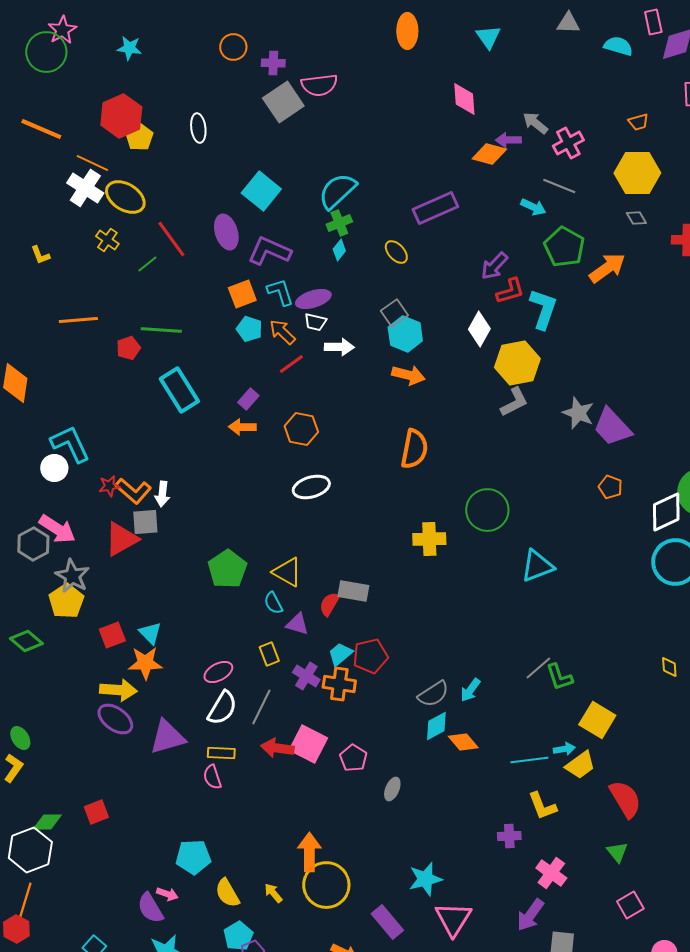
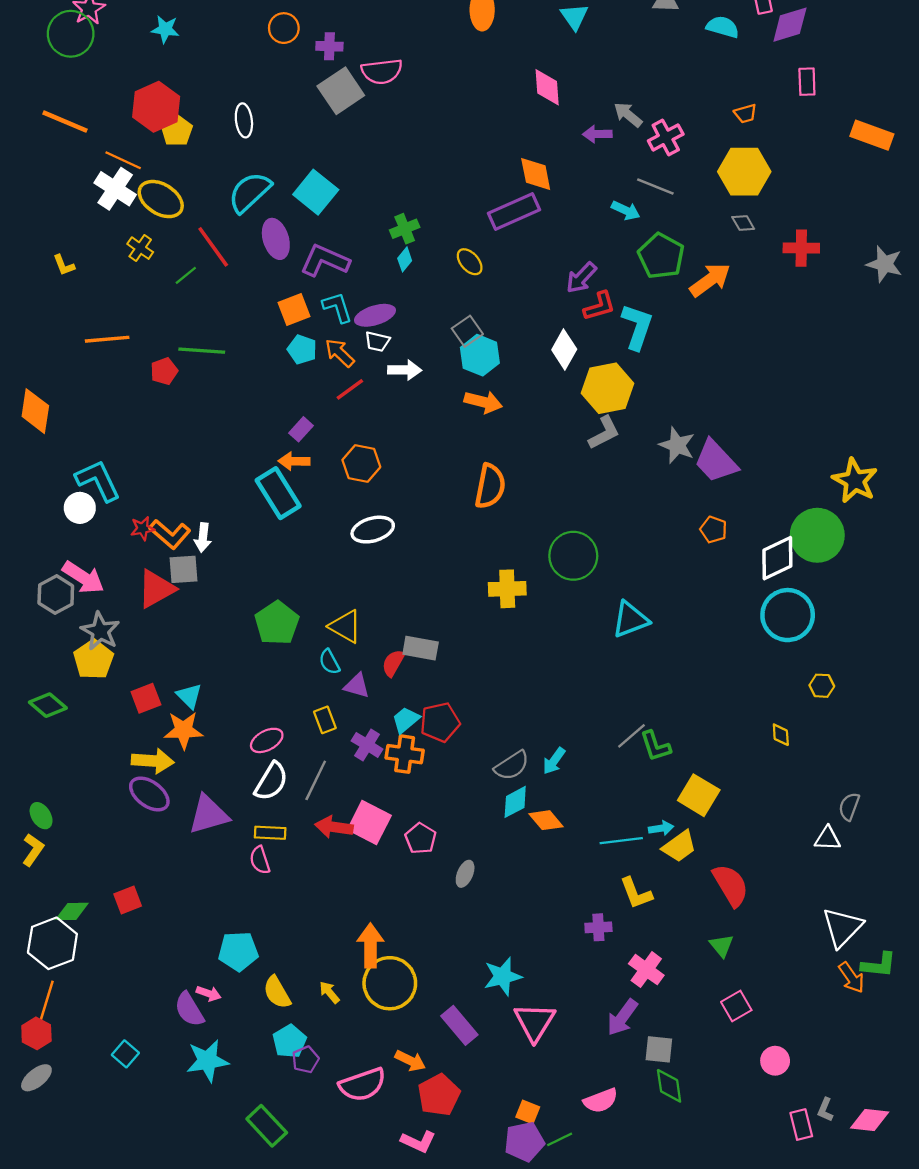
orange diamond: (489, 154) -> (536, 174), moved, turned 64
cyan semicircle: (337, 191) -> (250, 192), moved
cyan rectangle: (179, 390) -> (278, 493), moved

